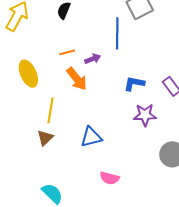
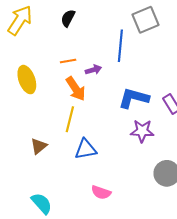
blue L-shape: (134, 84) -> (134, 98), size x1.4
yellow line: (51, 110) -> (70, 119), moved

